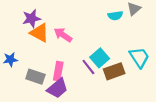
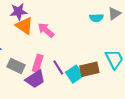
cyan square: (100, 58) -> (74, 74), moved
purple line: (88, 67) -> (58, 67), moved

